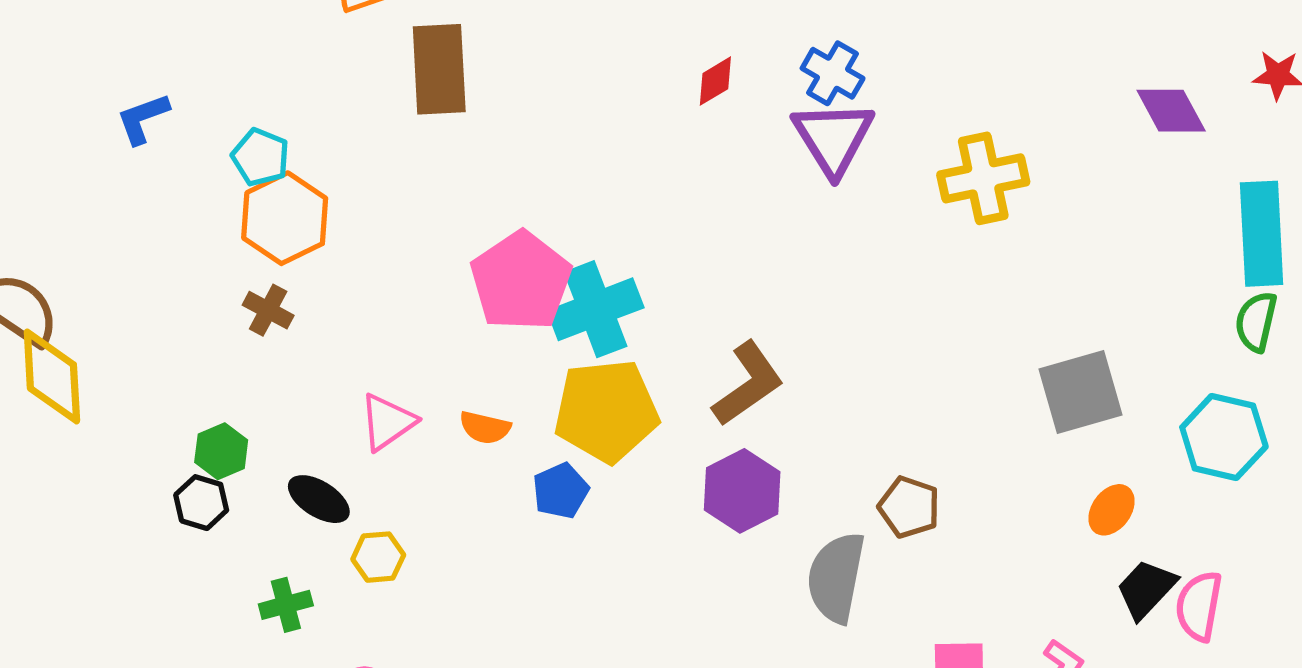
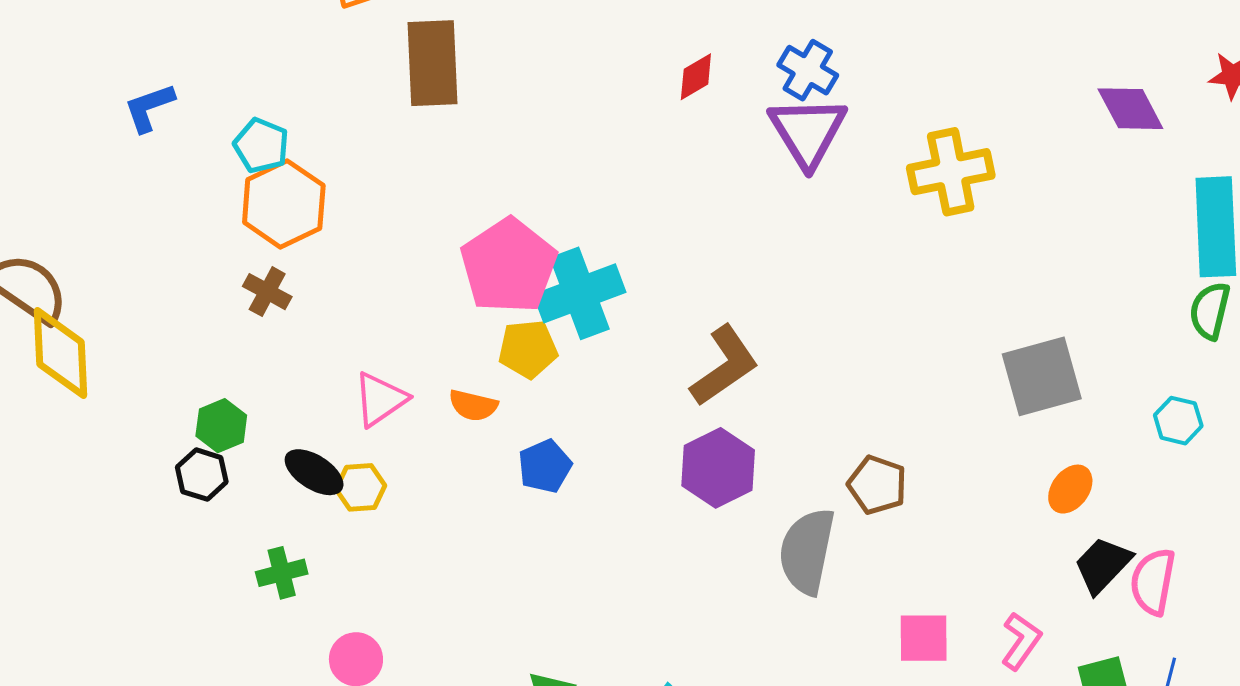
yellow pentagon: (606, 411) -> (528, 349), moved, size x0.6
cyan hexagon: (1224, 437) -> (1178, 421), size x0.6
yellow hexagon: (378, 557) -> (360, 487), moved

